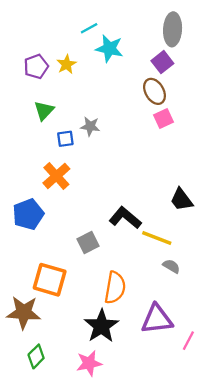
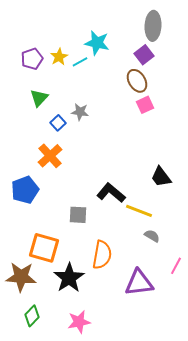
cyan line: (89, 28) -> (80, 62), moved
blue square: (65, 139) -> (58, 123), turned -35
gray square: (88, 242) -> (78, 215), turned 30
black star: (101, 326) -> (69, 278), moved
pink line: (188, 341) -> (176, 266), moved

